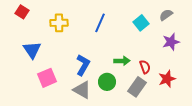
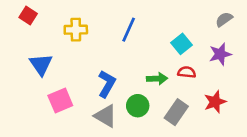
gray semicircle: (166, 15) -> (224, 19), moved
cyan square: (141, 23) -> (182, 44), moved
red semicircle: (145, 67) -> (187, 72), moved, turned -64

